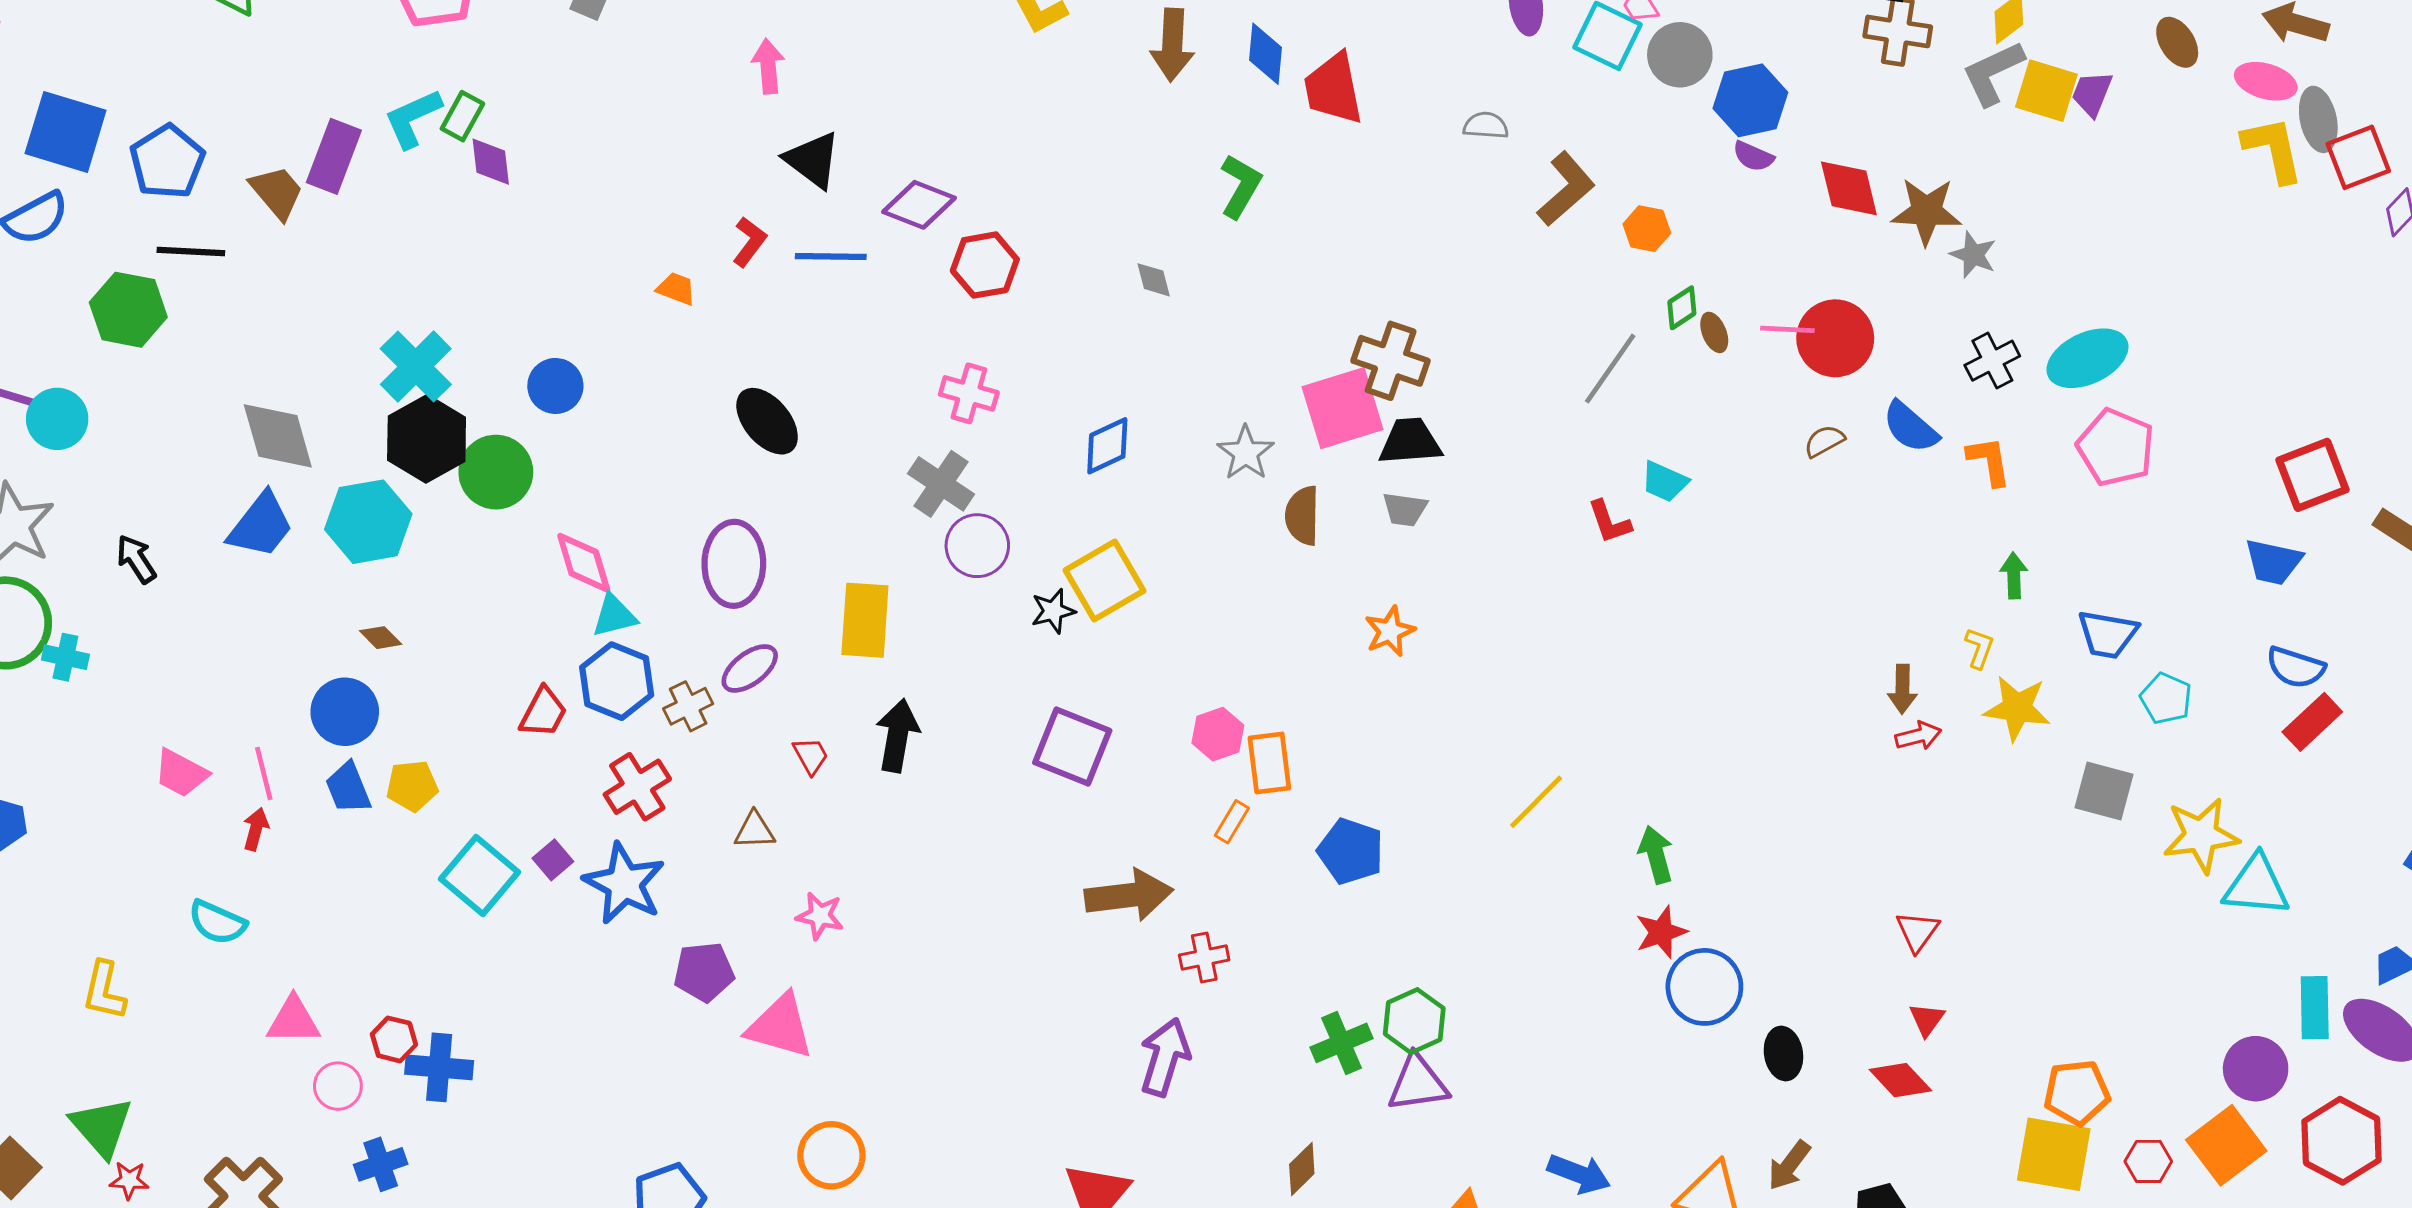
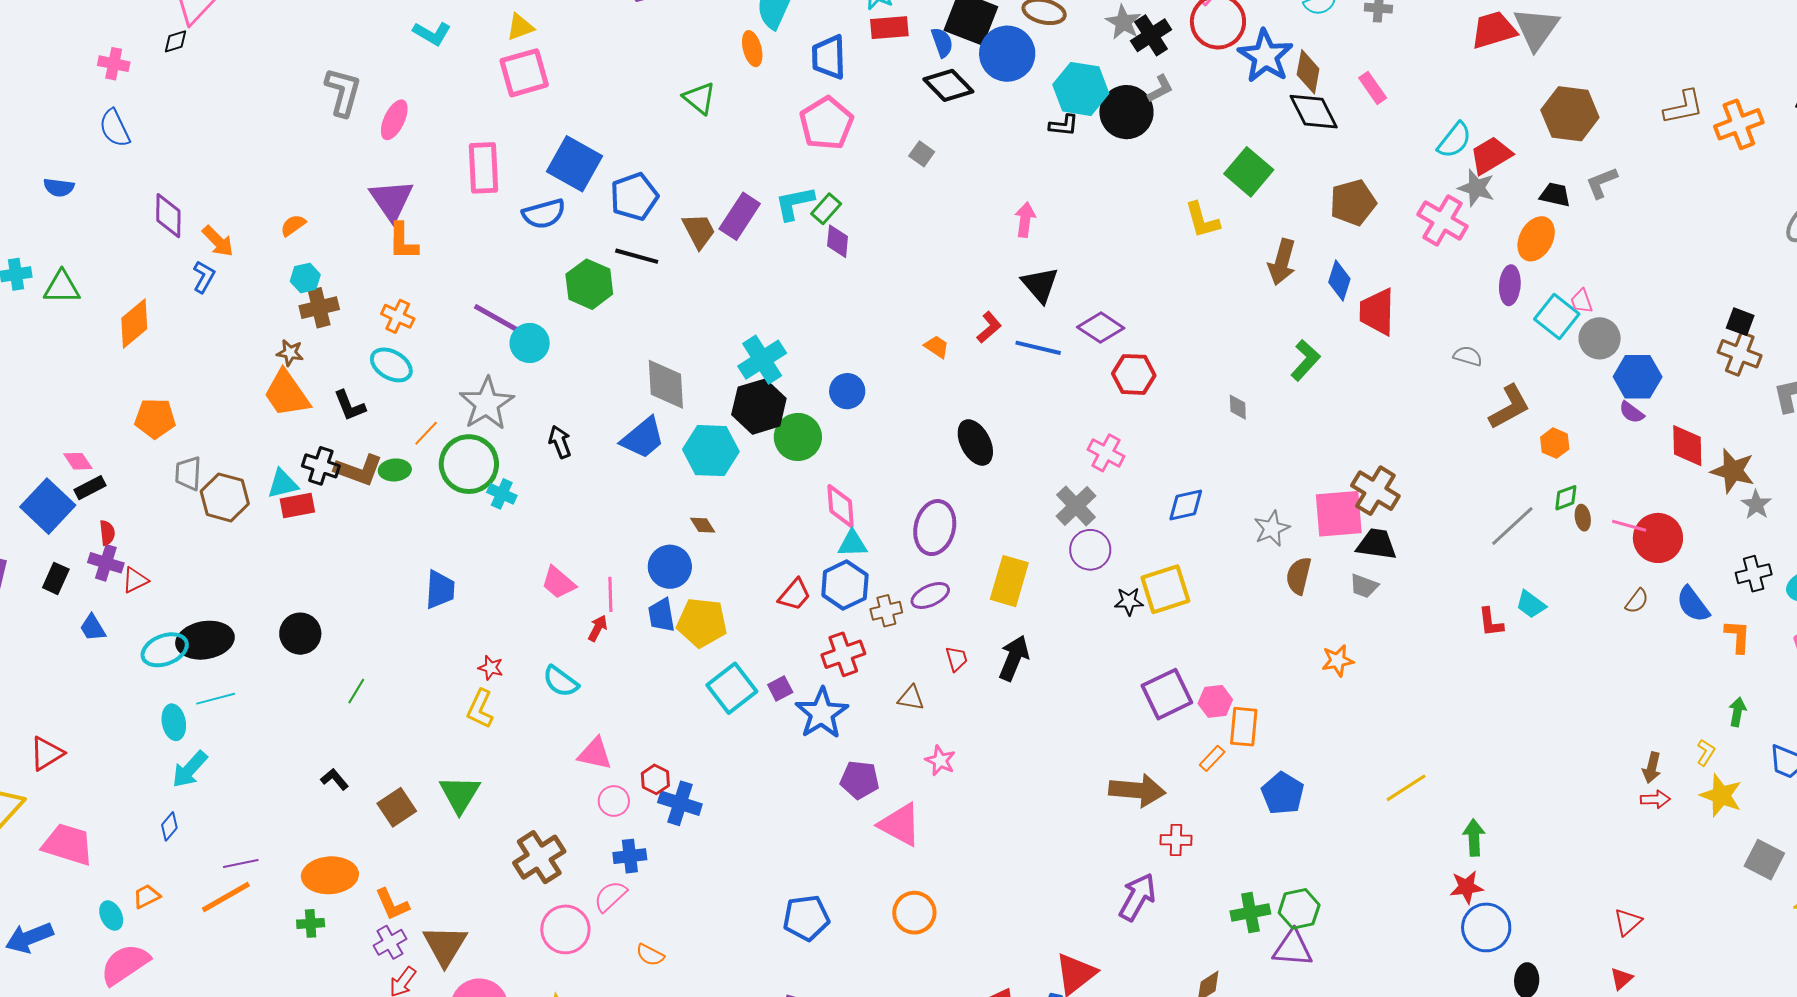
brown semicircle: (1824, 441) -> (1637, 601), turned 144
purple square: (1072, 747) -> (1167, 694), moved, turned 30
yellow pentagon: (412, 786) -> (702, 623), size x1.5
red star: (129, 1180) -> (491, 668), moved

